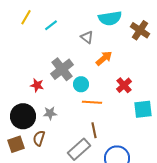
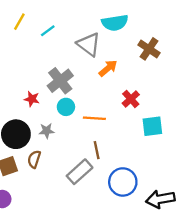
brown cross: (140, 30) -> (149, 49), moved
gray triangle: (87, 37) -> (89, 44), size x1.6
cyan circle: (81, 84) -> (66, 107), moved

